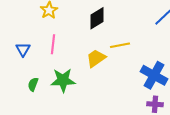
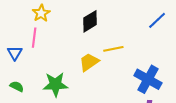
pink line: (53, 44) -> (34, 38), moved
green semicircle: (33, 84) -> (17, 86), moved, turned 96

